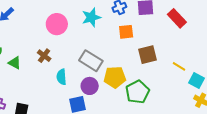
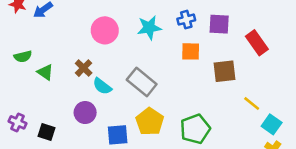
brown square: (148, 55) -> (224, 71), moved
cyan semicircle: (61, 77) -> (102, 86), moved, turned -56
yellow pentagon: (115, 77) -> (150, 122), moved, turned 30
purple circle: (90, 86) -> (85, 113), moved

